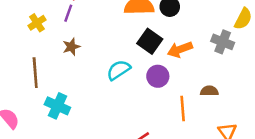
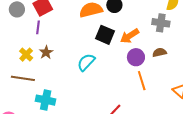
yellow cross: (37, 23) -> (26, 55), moved
brown line: (35, 73) -> (23, 78), turned -65
purple circle: (158, 76) -> (136, 57), moved
brown semicircle: (209, 91) -> (159, 52), moved

